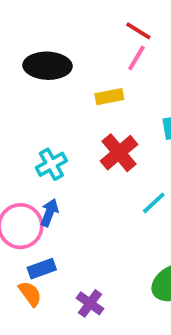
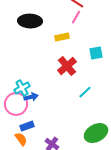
cyan cross: (51, 164) -> (22, 88), moved
blue arrow: (49, 213) -> (31, 97), turned 56

